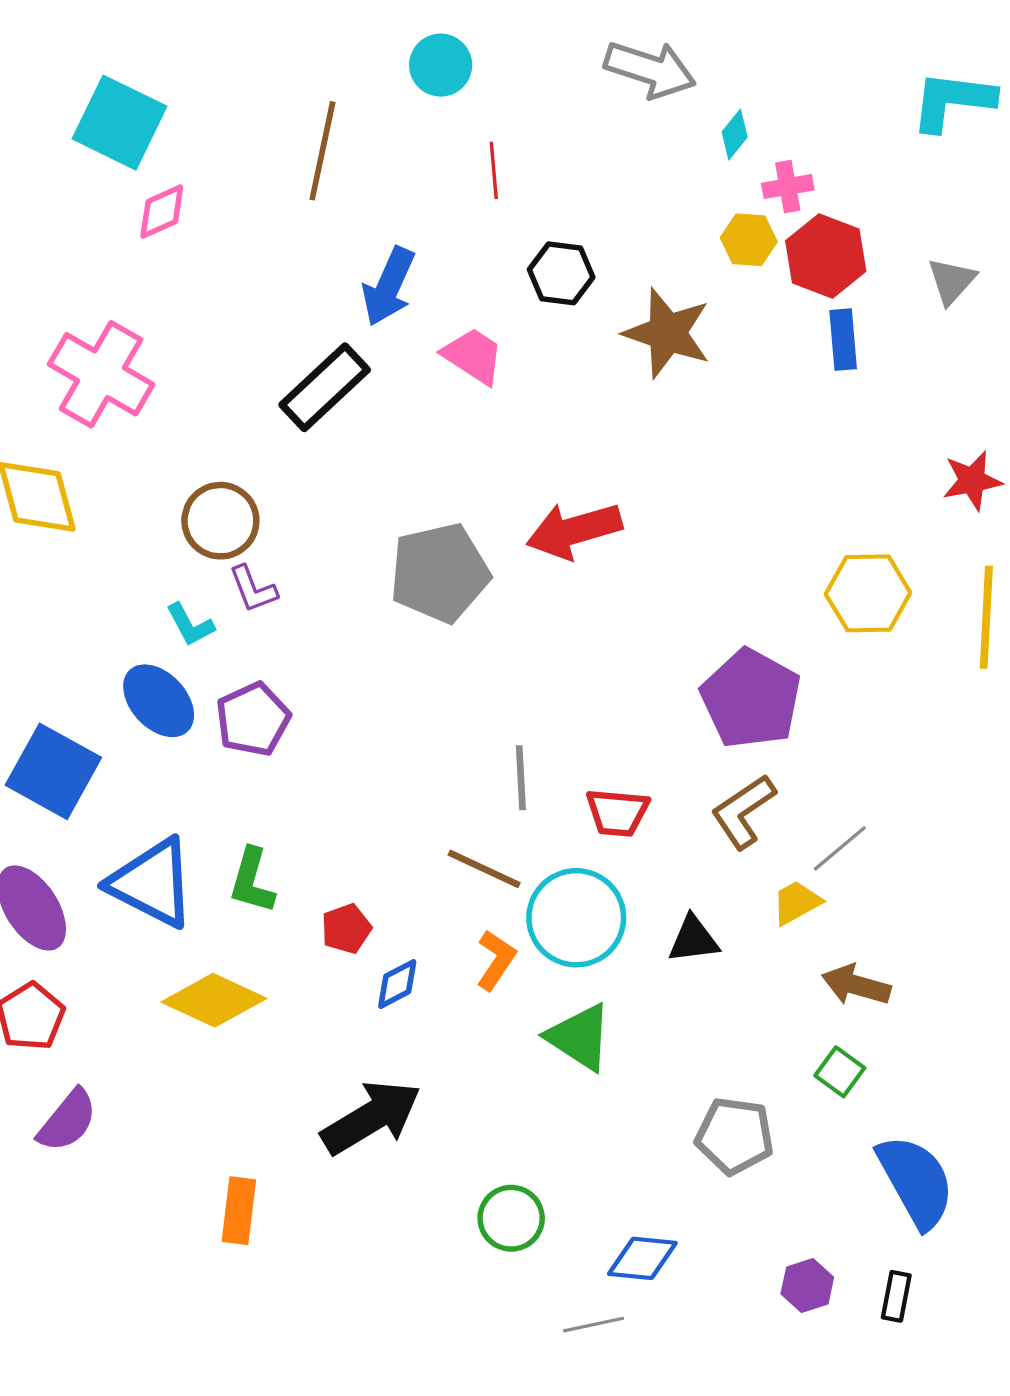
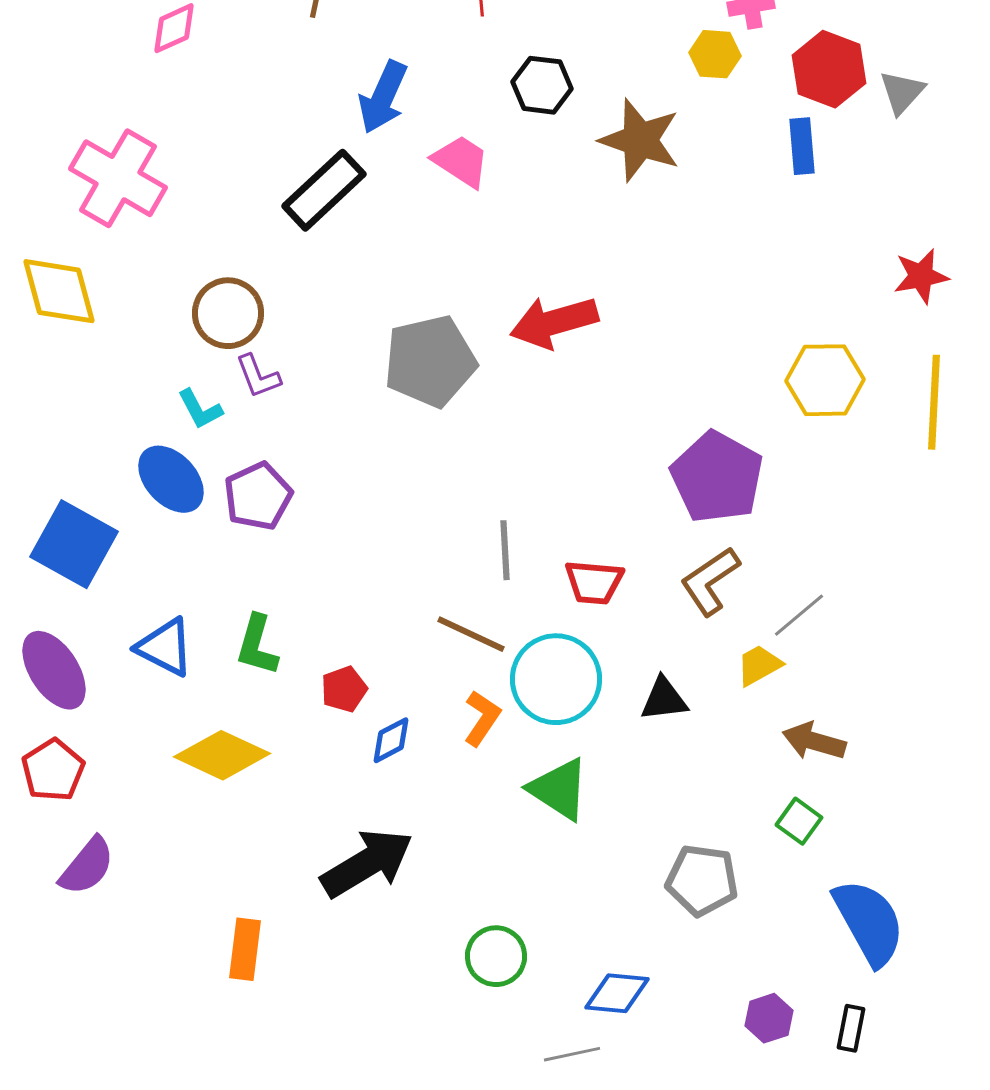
red hexagon: (826, 256) -> (829, 69), moved
blue triangle: (152, 883) -> (165, 647), size x0.7

